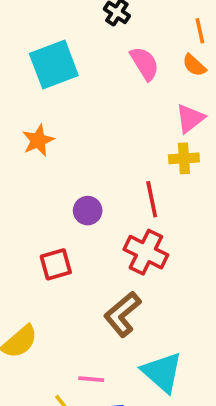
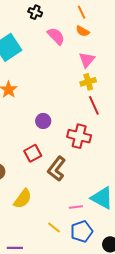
red line: (152, 199) -> (94, 105), moved
brown L-shape: (122, 314) -> (57, 169), moved
pink line: (91, 379) -> (76, 207), moved

